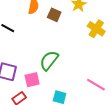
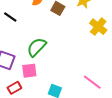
green semicircle: (49, 60) -> (37, 47), moved

